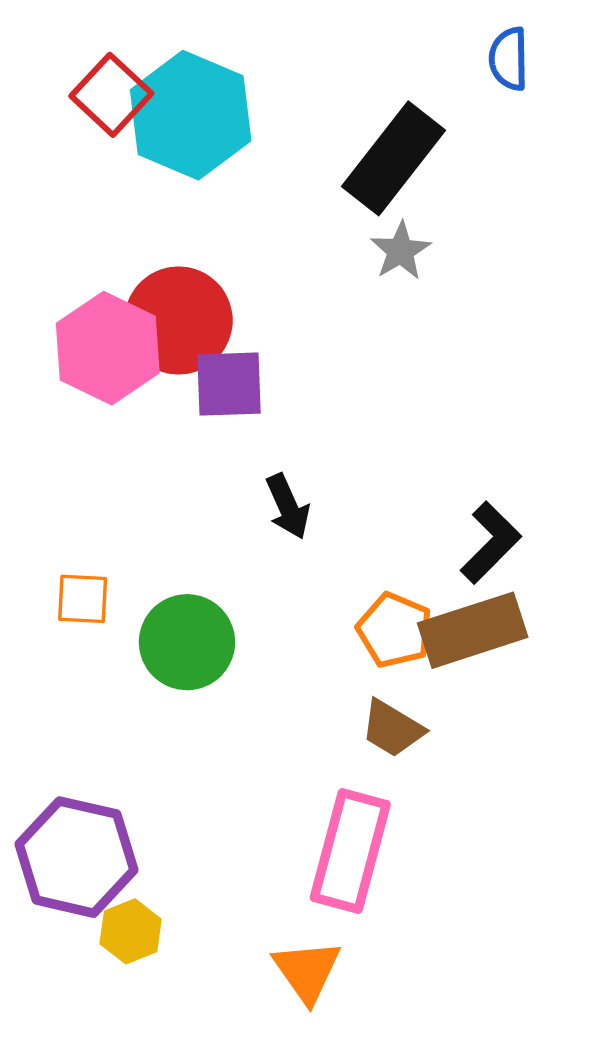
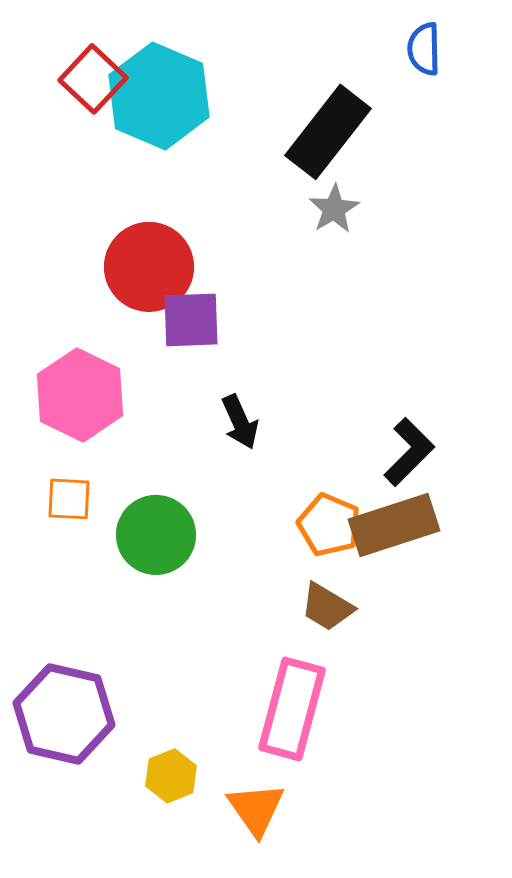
pink hexagon: (108, 348) -> (80, 395), moved
yellow hexagon: (131, 931) -> (171, 776), moved

